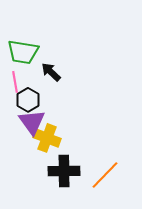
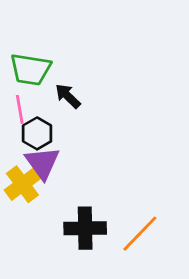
yellow cross: (47, 138) -> (22, 184), moved, turned 32

